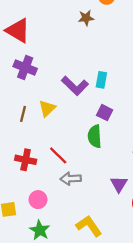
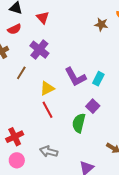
red triangle: (18, 31) -> (43, 18), size x0.6
brown line: (23, 114) -> (21, 73), moved
red line: (58, 155) -> (48, 110), moved
red cross: (26, 160) -> (15, 137), moved, turned 36

